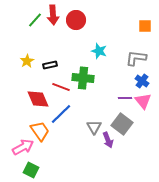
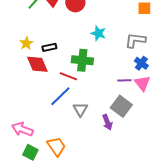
red line: (61, 87) -> (68, 76), moved
red diamond: (38, 99) -> (37, 64), moved
gray triangle: (94, 127) -> (80, 109), moved
orange trapezoid: (40, 131) -> (56, 146), moved
pink arrow: (23, 147) -> (22, 129), turned -130

